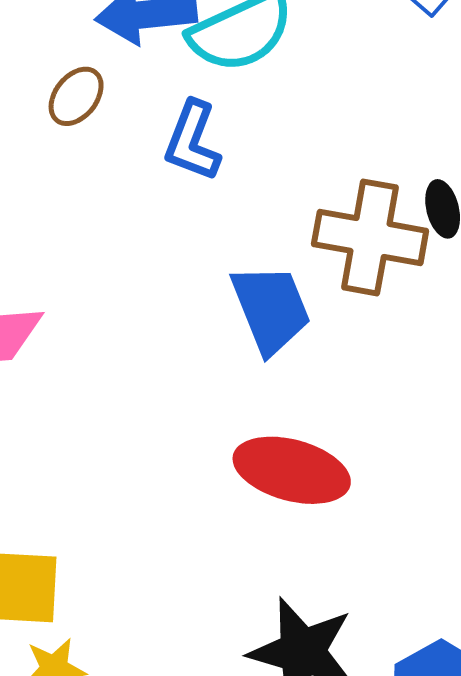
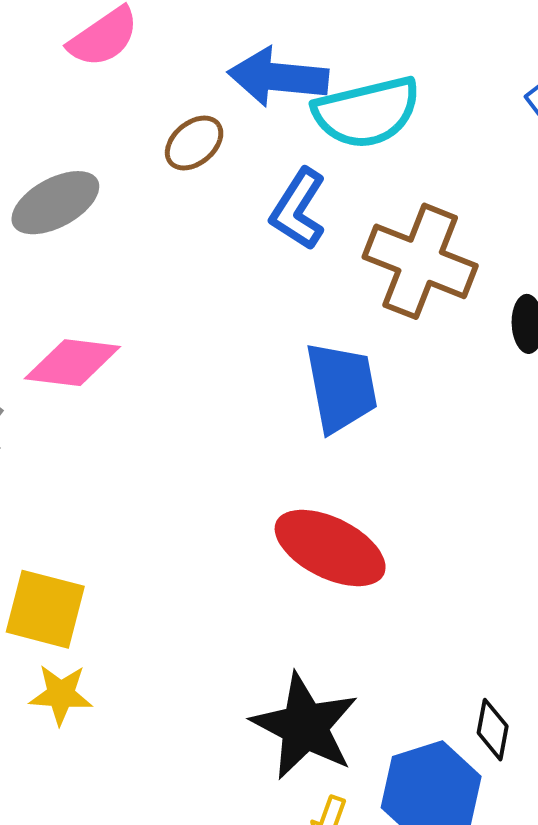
brown cross: (370, 237) -> (420, 261), moved

